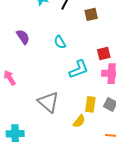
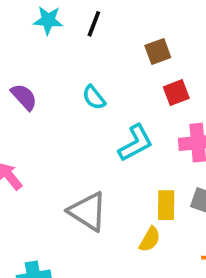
brown square: (91, 14) -> (158, 51), moved
red square: (104, 53) -> (176, 93), moved

